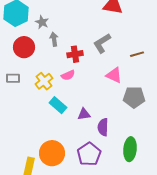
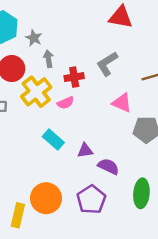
yellow cross: (44, 81) -> (36, 92), moved, size x1.4
purple semicircle: (103, 127) -> (108, 166), turned 114

